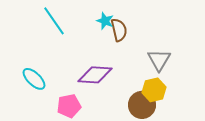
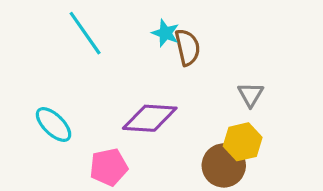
gray triangle: (159, 60) -> (251, 95), size x0.7

